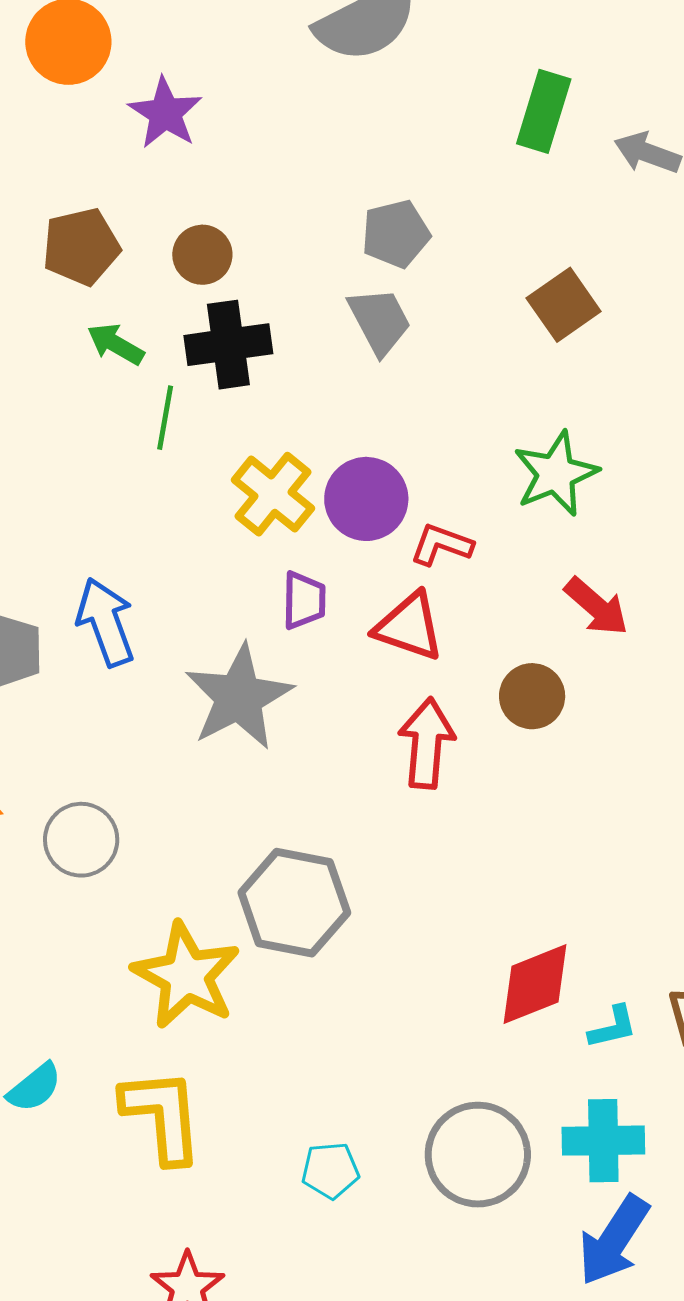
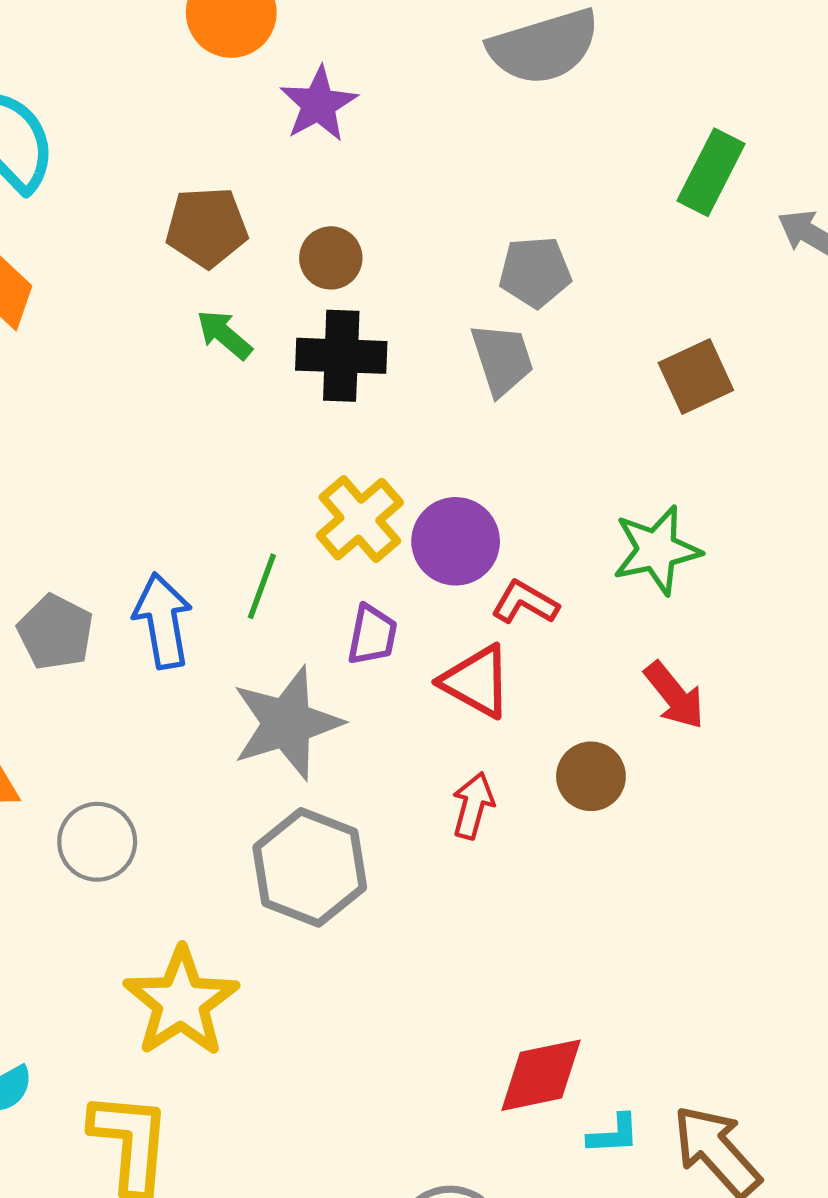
green line: (165, 418) -> (262, 586), moved
red arrow: (427, 743) -> (473, 806), size x0.7
gray hexagon: (294, 903) -> (310, 867), moved

